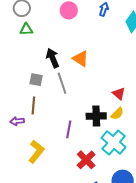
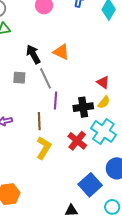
brown line: (33, 106) -> (39, 121), moved
purple line: (69, 129) -> (56, 101), moved
yellow L-shape: (36, 152) -> (44, 148), moved
red cross: (86, 160) -> (77, 141), moved

